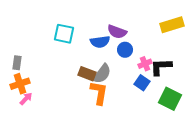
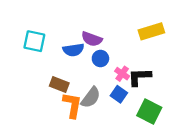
pink cross: (145, 64) -> (122, 74), turned -32
gray semicircle: (102, 74) -> (91, 98), moved

